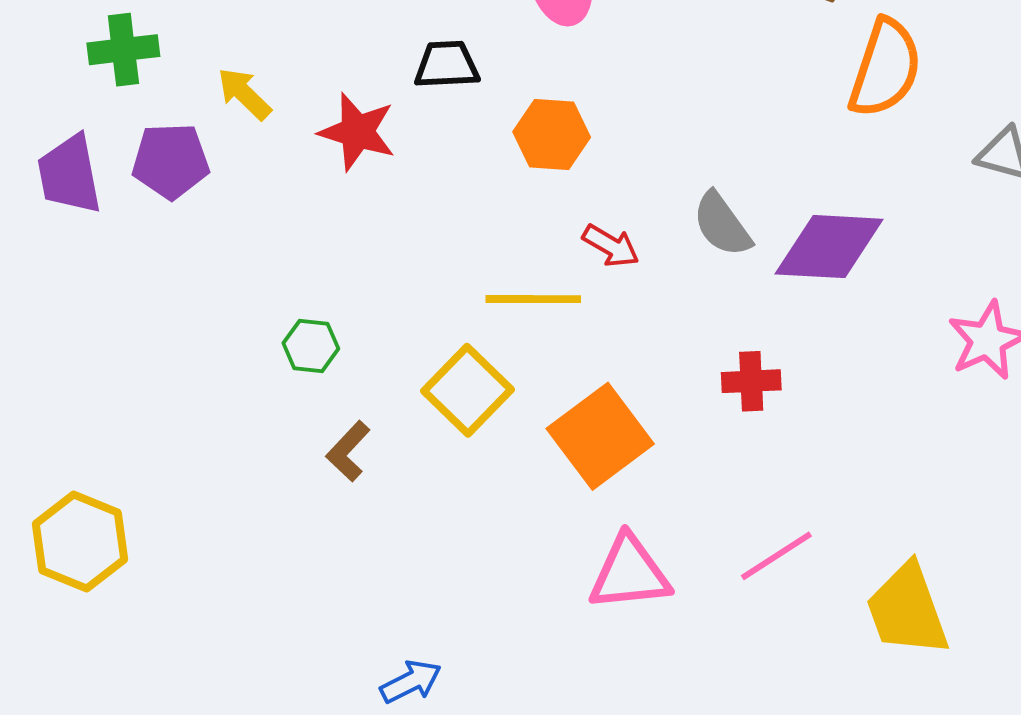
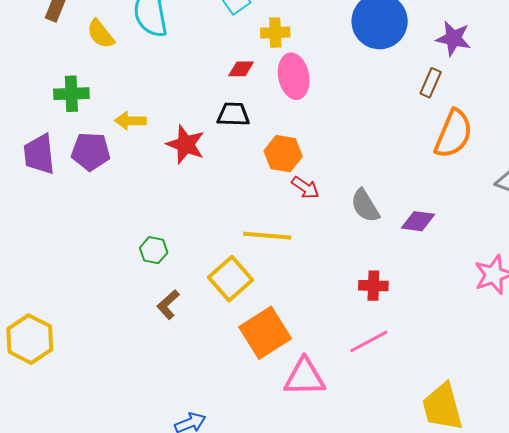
yellow arrow: (244, 94) -> (130, 121), turned -48
red arrow: (611, 246) -> (305, 188), moved
purple diamond: (829, 247) -> (418, 221), size x0.6
orange square: (600, 436) -> (265, 333), moved
pink line: (776, 556) -> (369, 341), moved

